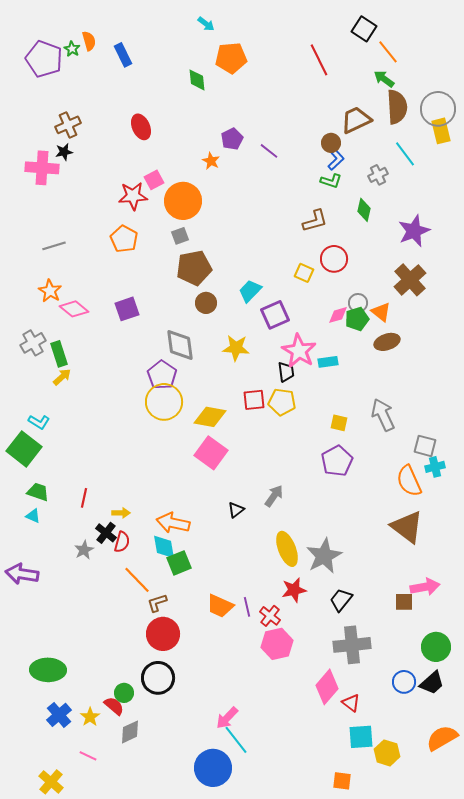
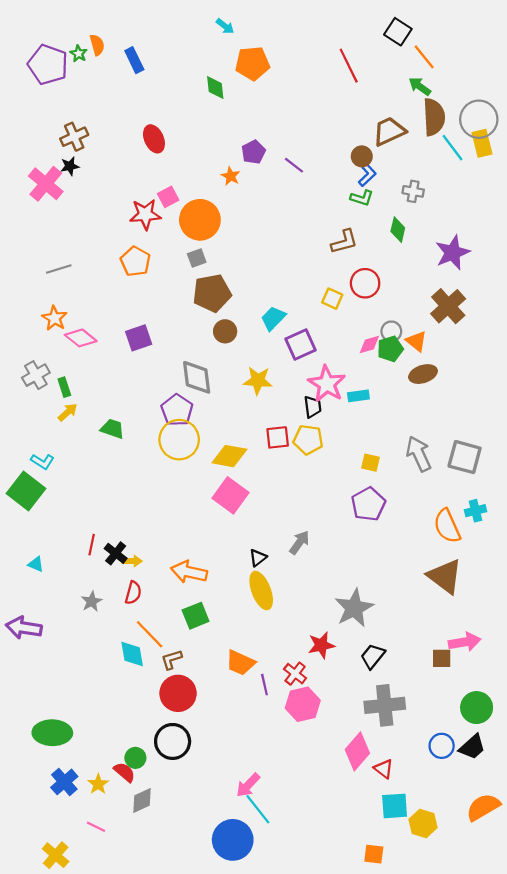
cyan line: (405, 154) -> (453, 148), moved
pink cross: (42, 168) -> (46, 184), turned 36
gray cross: (378, 175) -> (413, 191), turned 36
green rectangle: (59, 354) -> (64, 387), size x0.7
gray square: (425, 446) -> (465, 457), moved, size x1.4
green trapezoid: (38, 492) -> (112, 429), moved
black cross: (106, 533) -> (116, 553), moved
cyan diamond: (164, 547) -> (132, 654), moved
yellow ellipse: (287, 549) -> (261, 591), moved
purple line: (247, 607) -> (264, 685), moved

